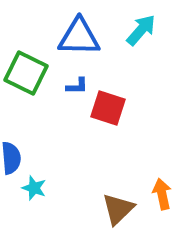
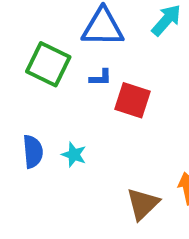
cyan star: (34, 188) -> (74, 155), moved

